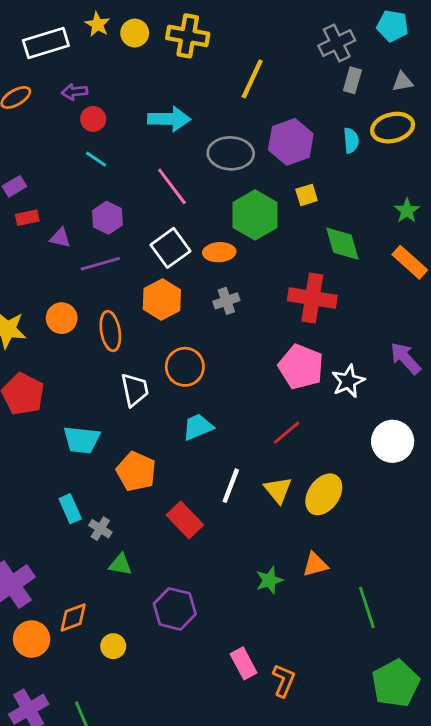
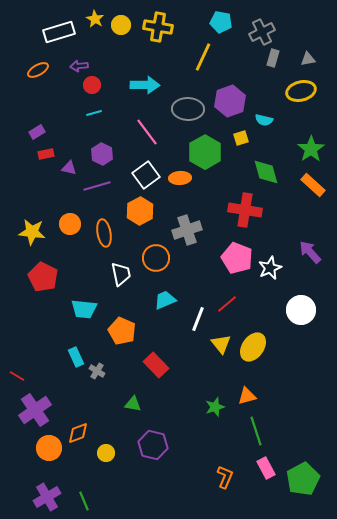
cyan pentagon: (393, 26) -> (221, 22), moved
cyan semicircle: (351, 140) -> (264, 120), moved, turned 108
cyan line: (96, 159) -> (94, 113), turned -49
green star: (407, 211) -> (311, 149), size x1.5
gray cross: (226, 301) -> (187, 230), moved, size x1.6
white line: (231, 486) -> (198, 319), moved
green triangle: (120, 565) -> (133, 404), moved
green line: (367, 607) -> (256, 431), moved
purple hexagon: (175, 609) -> (153, 445), moved
pink rectangle: (244, 663) -> (266, 468), moved

